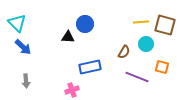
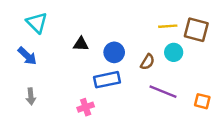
cyan triangle: (17, 23) -> (37, 23), moved
blue circle: (85, 24) -> (114, 52), moved
orange square: (162, 67) -> (202, 101), moved

